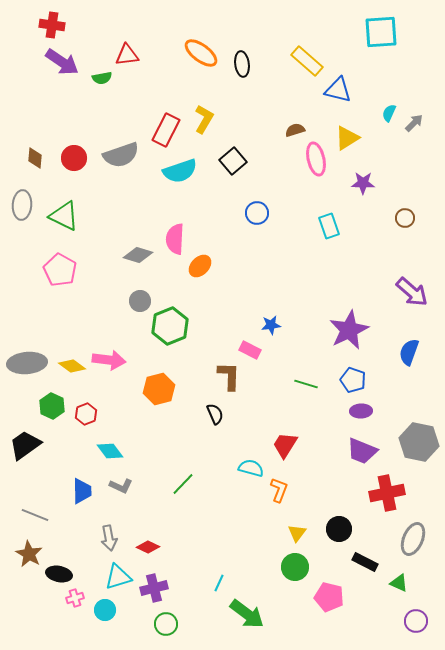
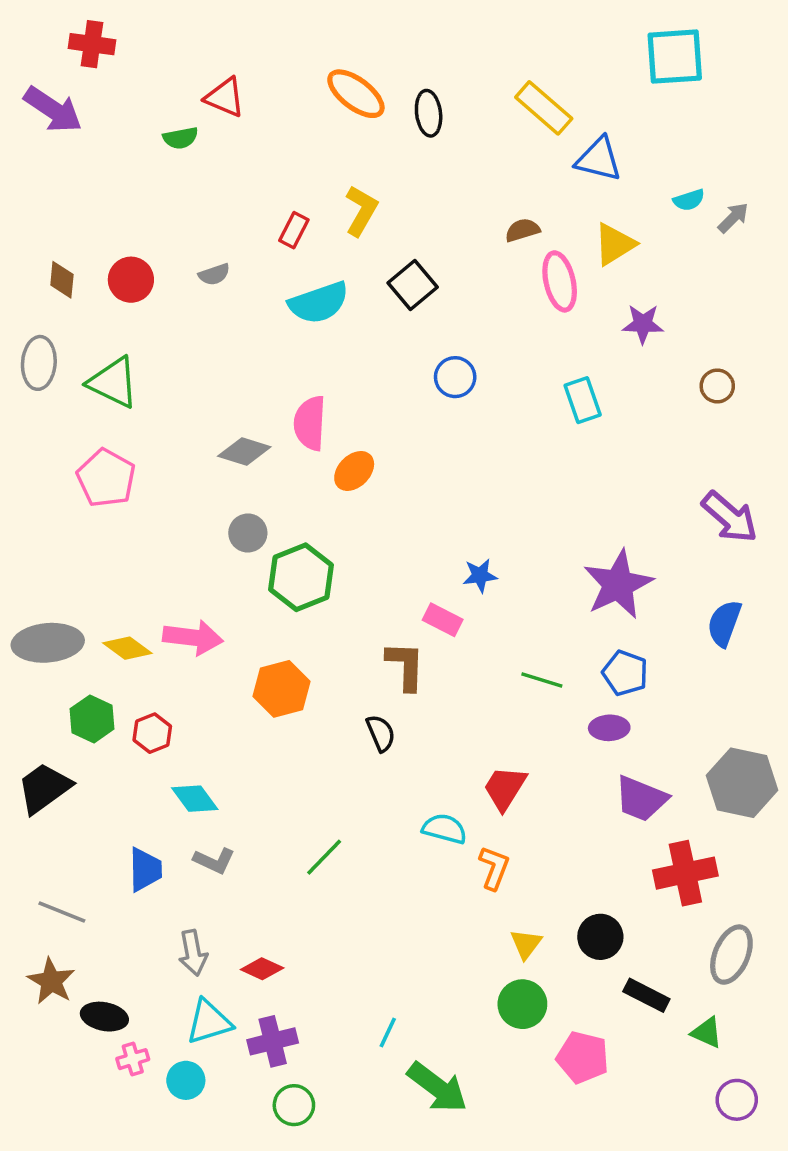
red triangle: (127, 55) -> (225, 97), turned 30
purple arrow: (62, 62) -> (53, 110), moved
cyan semicircle: (389, 113) -> (689, 200), turned -132
red rectangle: (166, 130) -> (294, 230), size x0.6
gray semicircle: (121, 155) -> (214, 274), size x0.5
purple ellipse: (361, 411) -> (609, 728), moved

